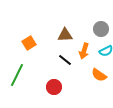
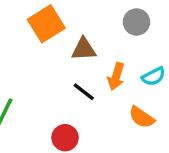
gray circle: (101, 29) -> (136, 22), moved
orange square: (29, 43) -> (46, 24), moved, size x1.5

